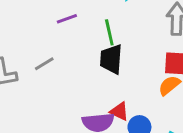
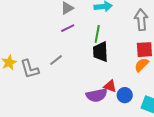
green line: (109, 32) -> (97, 34), turned 30

